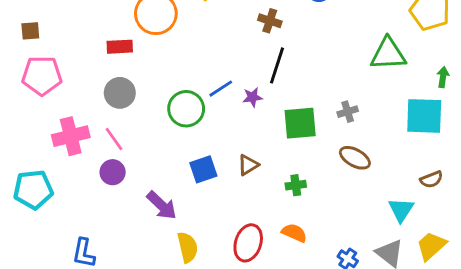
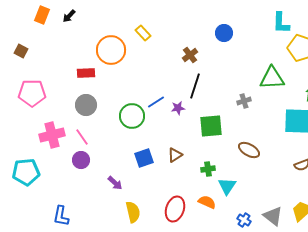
brown cross: (270, 21) -> (190, 55), turned 35
brown square: (30, 31) -> (21, 51), moved, turned 32
gray cross: (348, 112) -> (244, 101), moved
purple arrow: (162, 205) -> (115, 183), size x0.7
cyan triangle: (401, 210) -> (227, 186), moved

